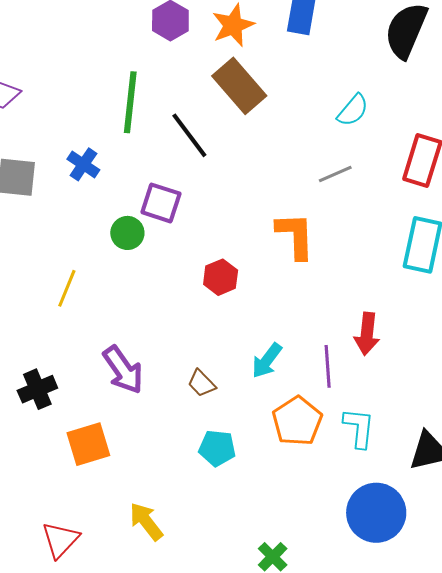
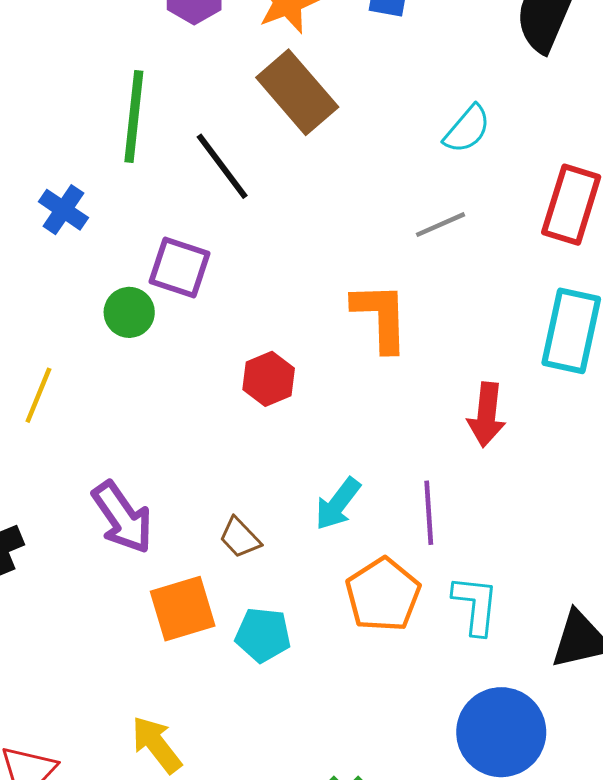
red arrow: (367, 334) -> (487, 415), moved
orange square: (88, 444) -> (183, 609), moved

